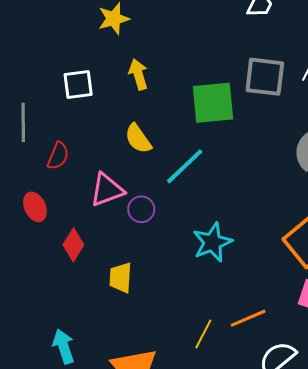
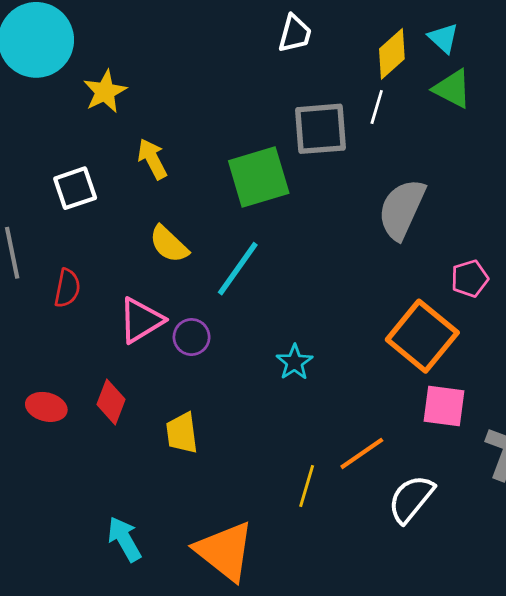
red ellipse: (35, 207) -> (46, 407), moved, turned -40
cyan star: (212, 242) -> (294, 362), size x0.7

